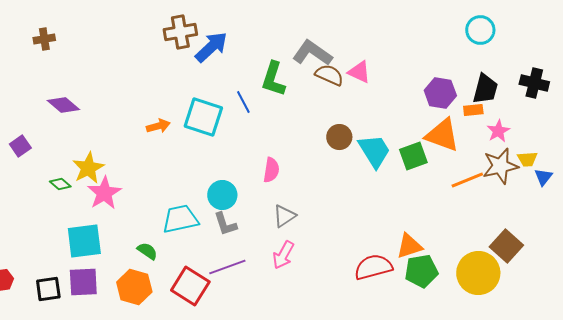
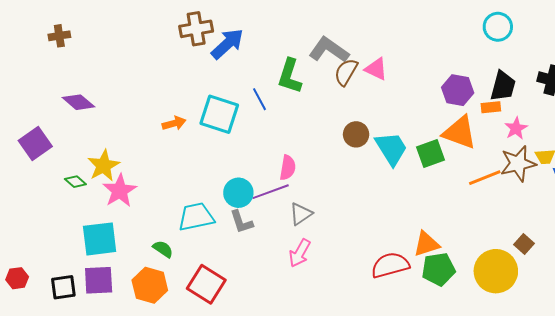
brown semicircle: (329, 75) -> (346, 72), turned -84
purple square: (20, 146) -> (35, 143), size x1.5
brown square: (506, 246) -> (524, 244), size x0.6
purple line: (227, 267) -> (271, 192), moved

